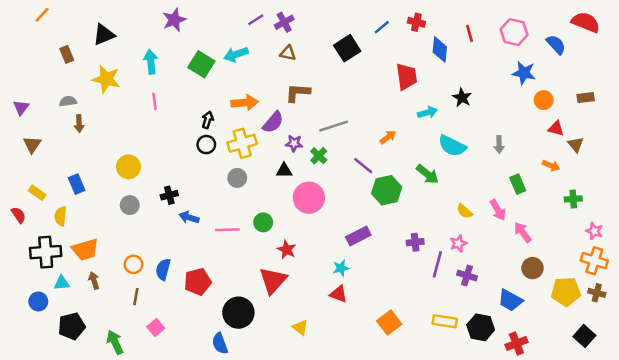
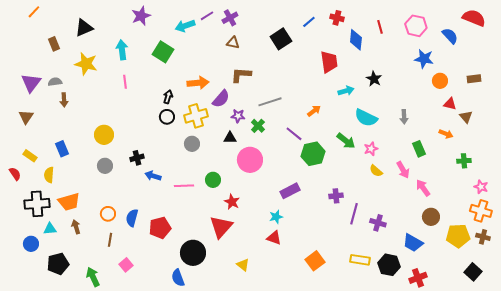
cyan arrow: (236, 54) -> (185, 26), moved
purple triangle: (21, 107) -> (31, 83), moved, size x1.5
pink star: (458, 243) -> (371, 149), moved

